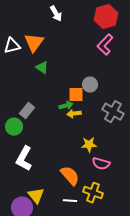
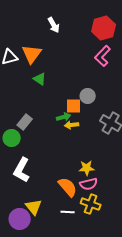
yellow star: (89, 145) -> (87, 168), moved
pink semicircle: (101, 164) -> (89, 184), moved, turned -30

